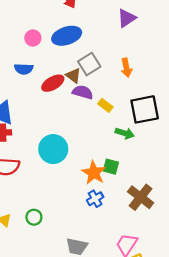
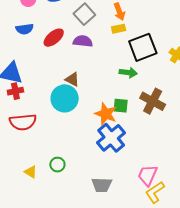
brown triangle: (73, 76) -> (72, 79), moved
yellow rectangle: (105, 105) -> (119, 29), moved, turned -40
brown cross: (141, 197) -> (153, 101), moved
blue cross: (95, 199) -> (111, 138), size x1.8

